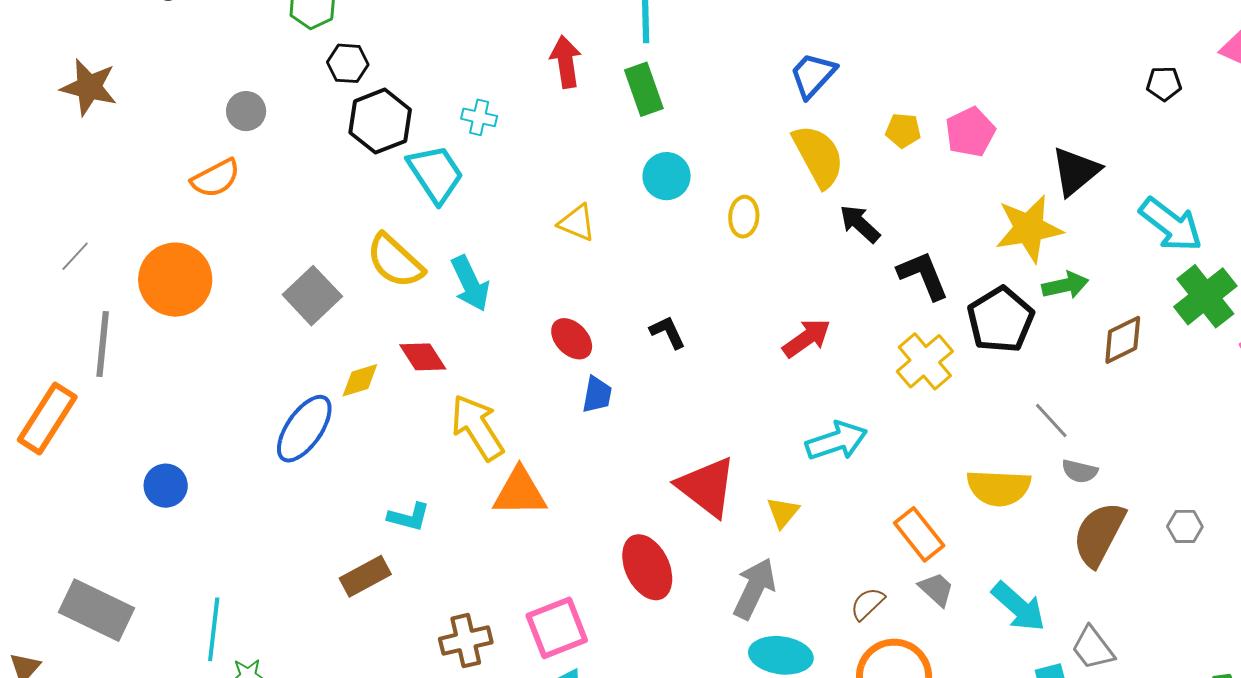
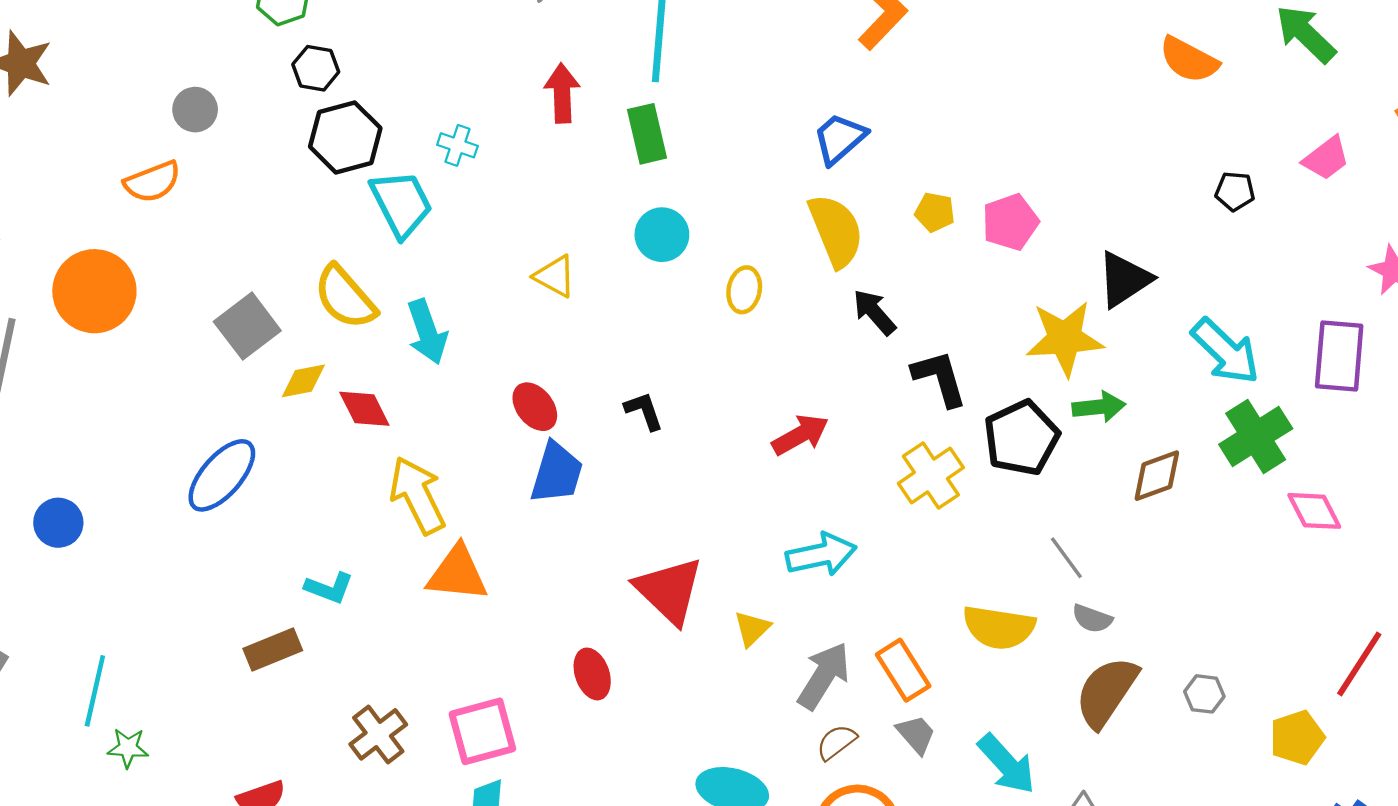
yellow diamond: (360, 380) -> (303, 381), moved
blue trapezoid: (597, 395) -> (557, 473), size x1.5
red ellipse: (647, 567) -> (592, 674), size x0.7
gray arrow: (754, 589) -> (824, 676), moved
brown cross: (466, 641) -> (378, 734), turned -30

